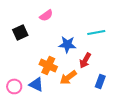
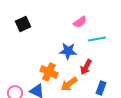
pink semicircle: (46, 15) -> (80, 22), moved
black square: (20, 32) -> (23, 24), moved

